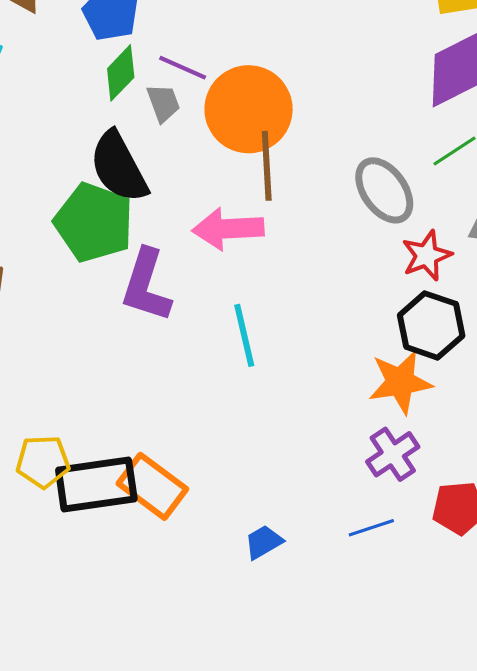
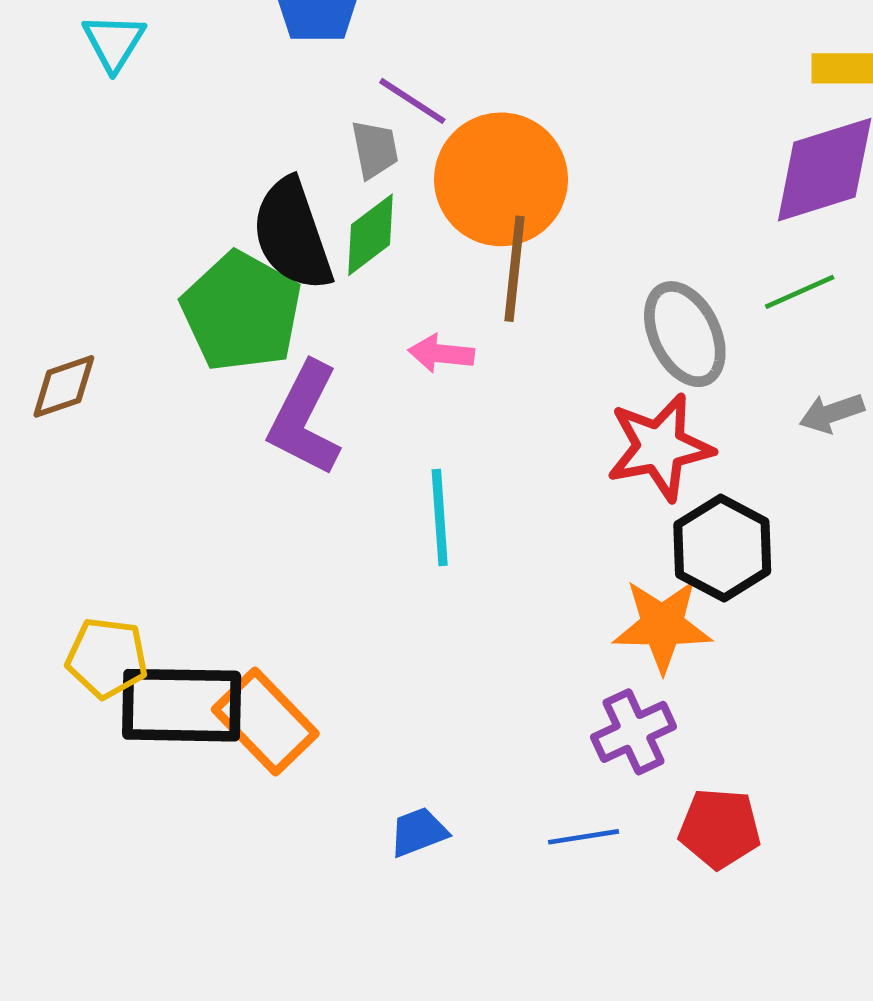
green diamond: (121, 73) -> (370, 235), moved
pink arrow: (228, 229) -> (441, 354), size x0.6
red star: (427, 256) -> (660, 447), moved, size x1.4

